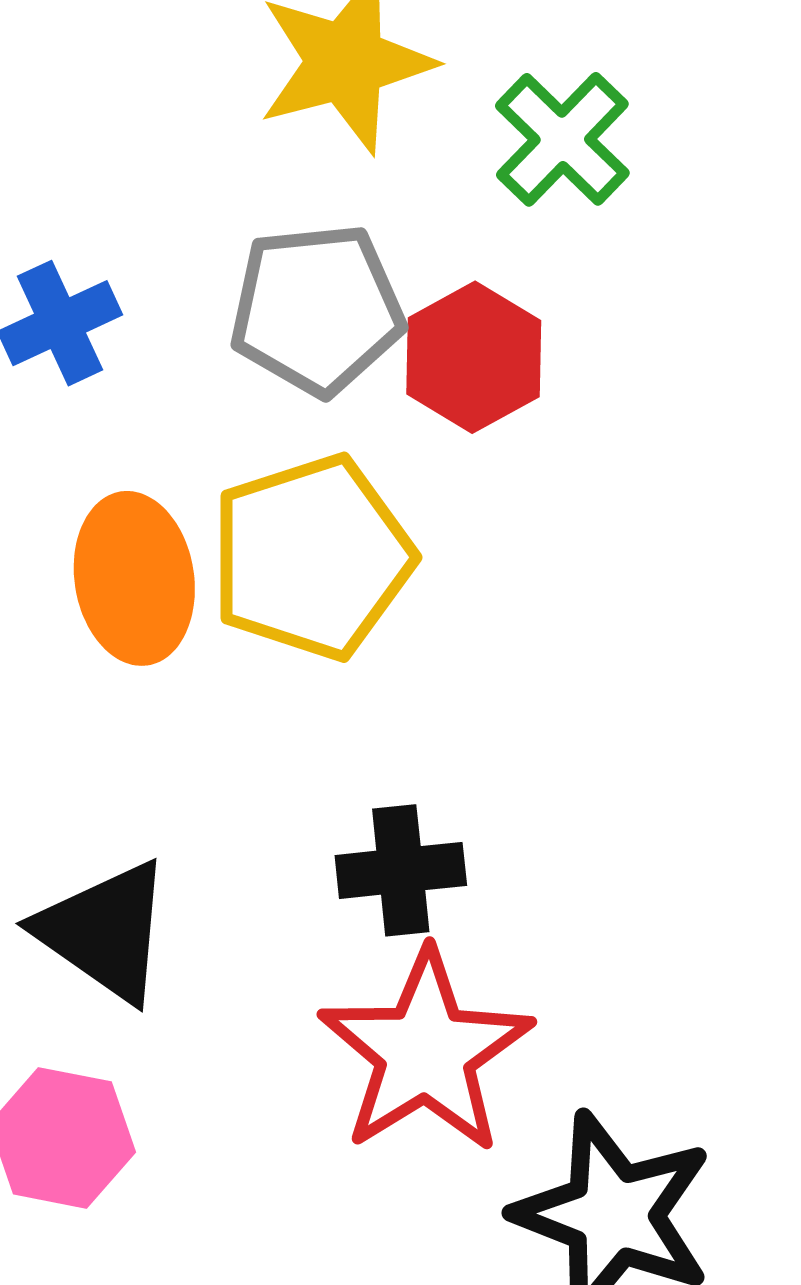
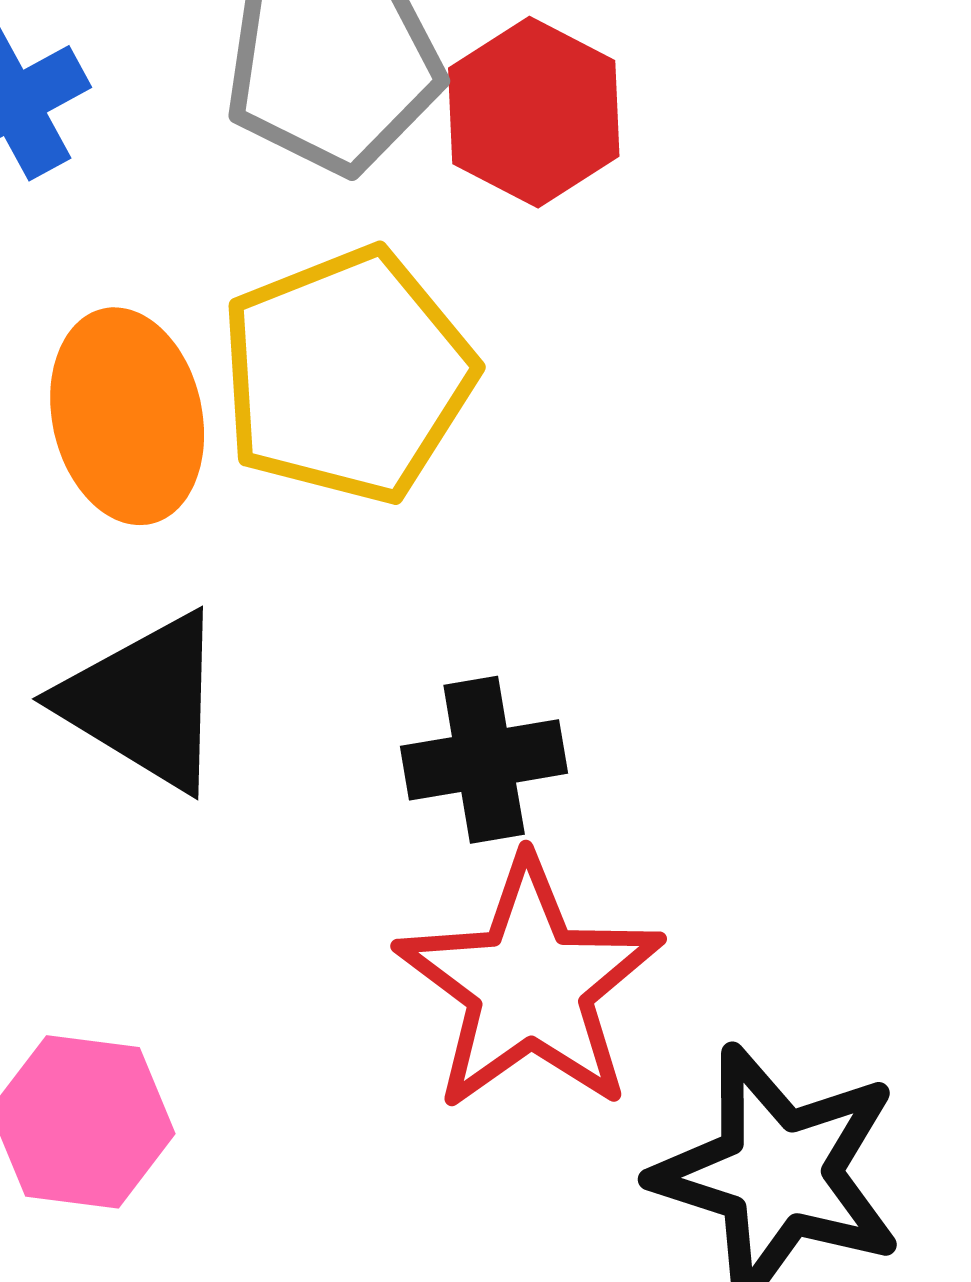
black triangle: (105, 931) -> (144, 702), moved

